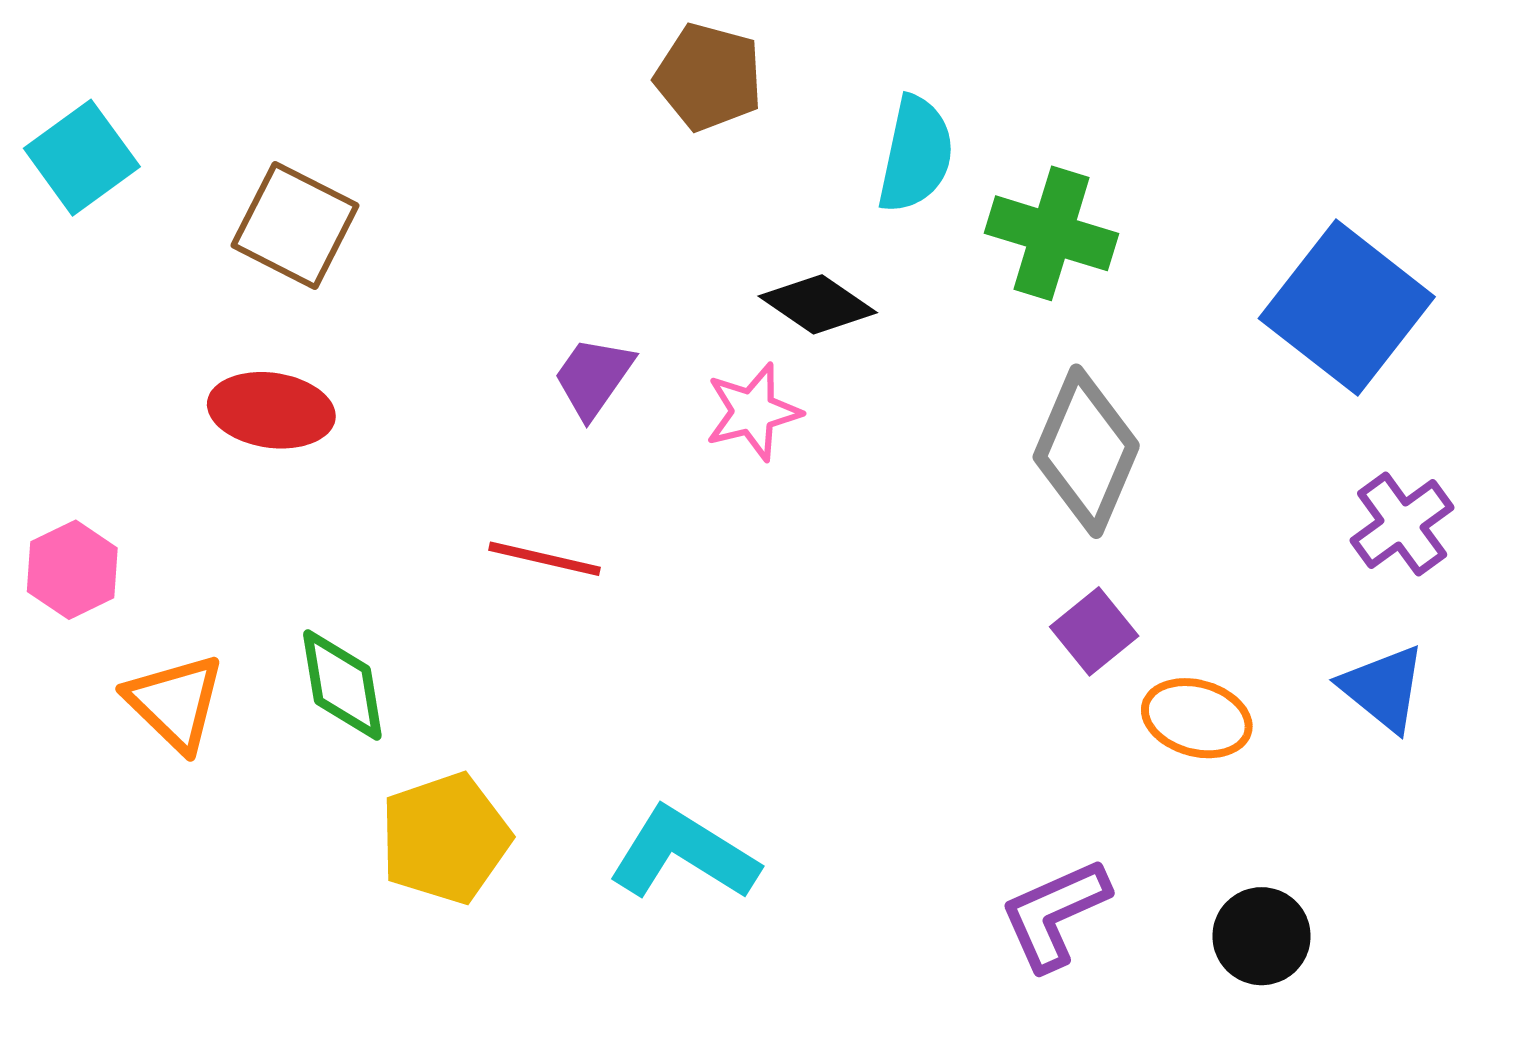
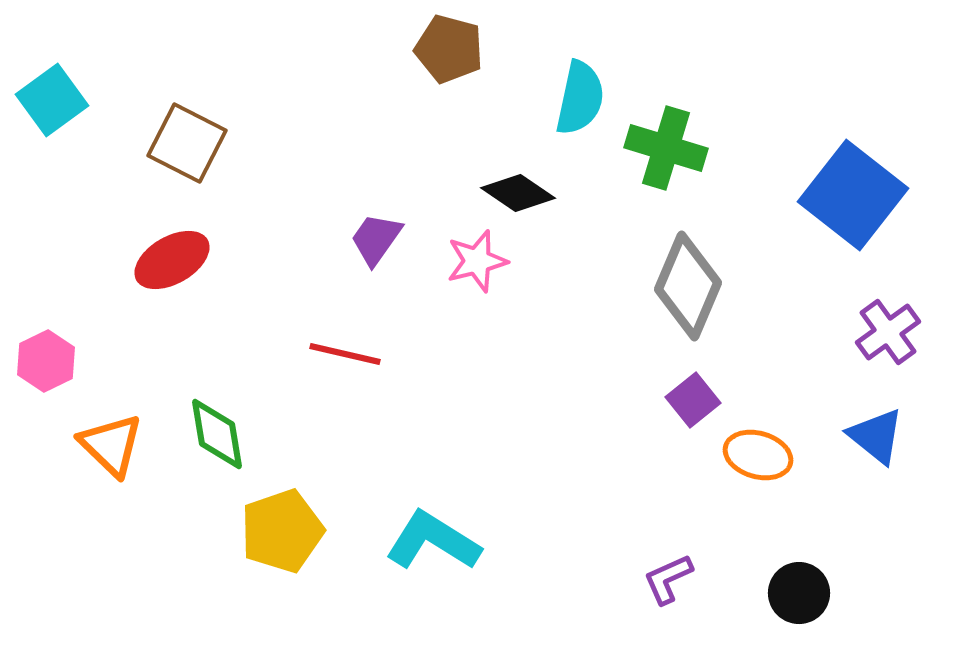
red ellipse: (271, 410) -> (172, 260), turned -38
purple L-shape: (1055, 914) -> (668, 579), size x0.7

